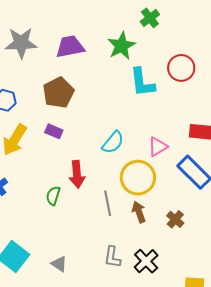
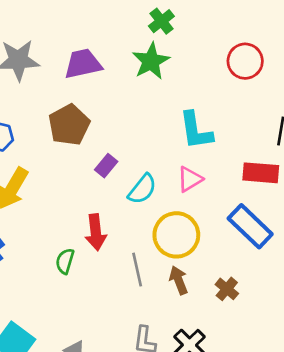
green cross: (150, 18) -> (161, 21), moved
red circle: (181, 68) -> (245, 61), moved
cyan L-shape: (142, 82) -> (196, 131), moved
purple rectangle: (54, 131) -> (106, 166), moved, turned -72
pink triangle: (158, 147) -> (190, 179), moved

